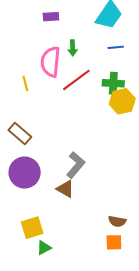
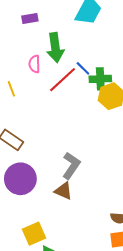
blue line: (116, 47) -> (83, 68), moved, turned 56
green arrow: (73, 48) -> (55, 48), size x1.8
pink semicircle: (51, 62) -> (34, 64), size x0.6

